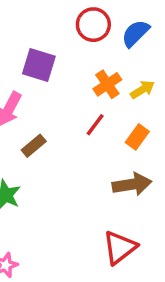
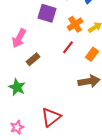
purple square: (39, 65) -> (47, 13), moved
red triangle: (120, 248) -> (51, 117), moved

